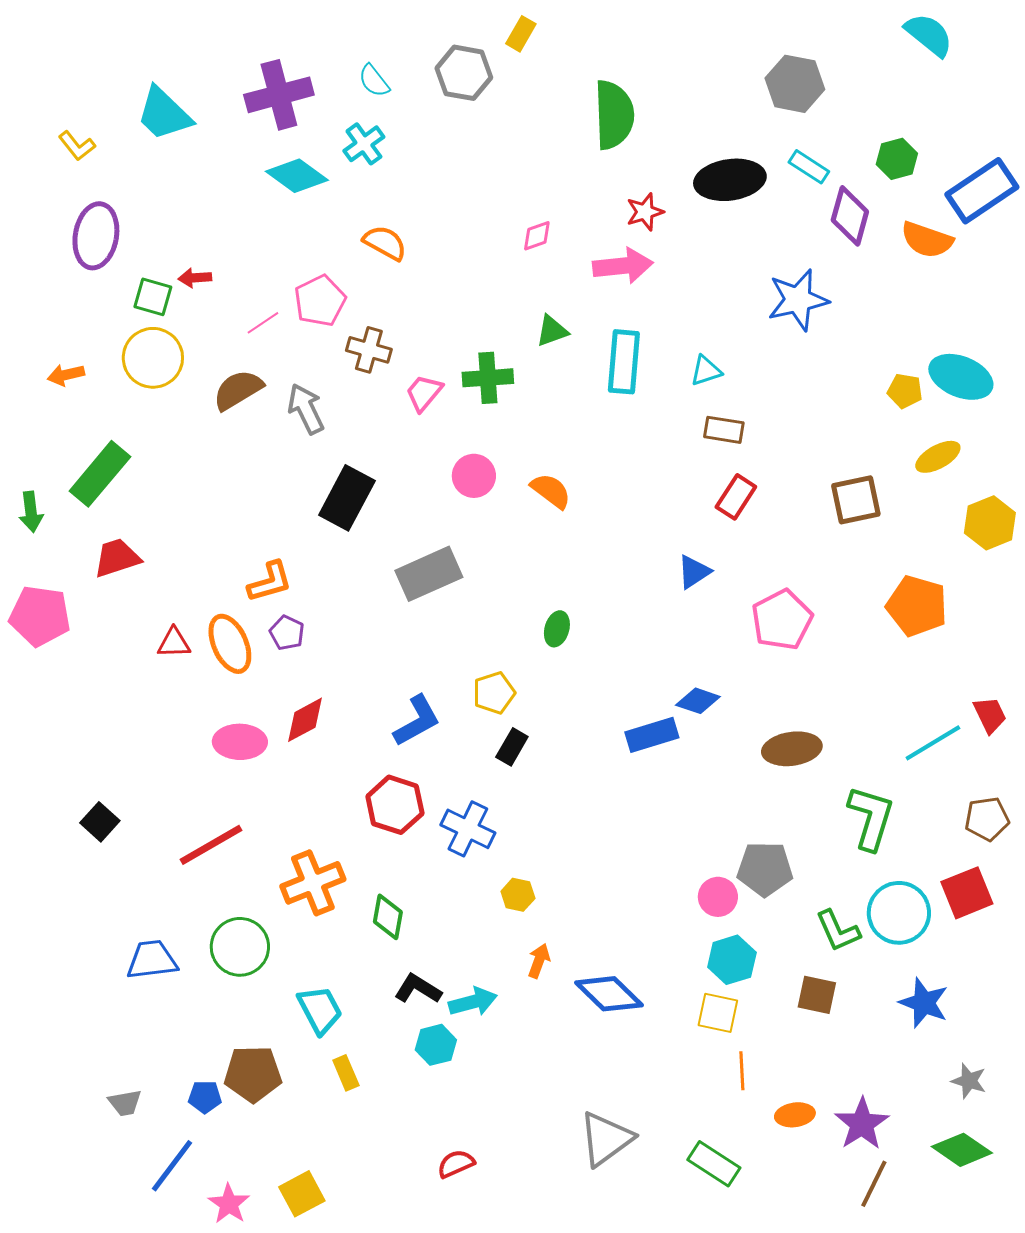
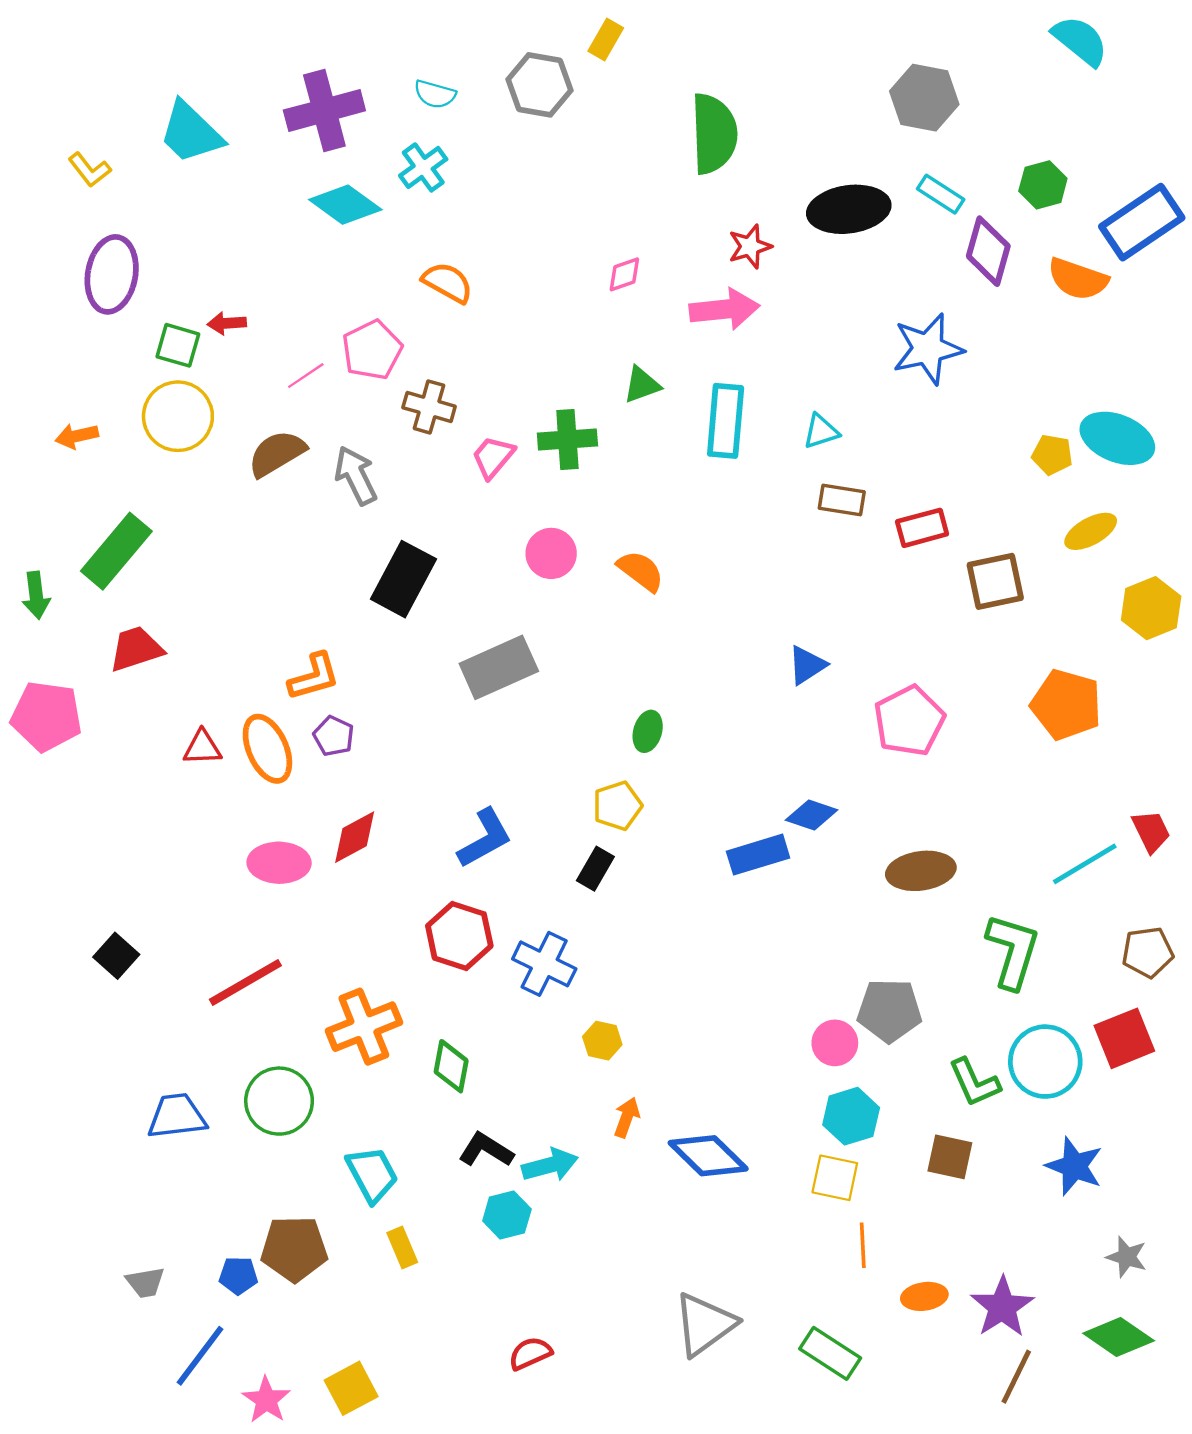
cyan semicircle: (374, 81) -> (435, 94), turned -36
red rectangle: (736, 497) -> (922, 528), moved, turned 42
yellow pentagon: (494, 693) -> (617, 806), moved

